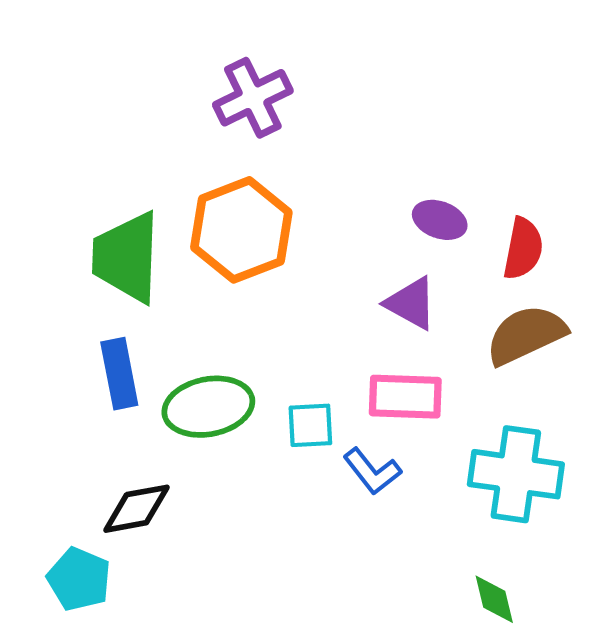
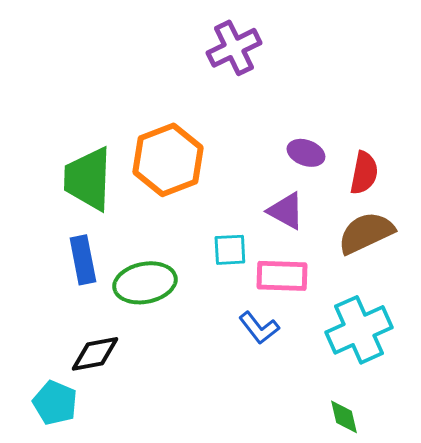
purple cross: (253, 98) -> (234, 48), moved
cyan square: (310, 425) -> (230, 250), moved
cyan cross: (516, 474) -> (359, 330), turned -32

